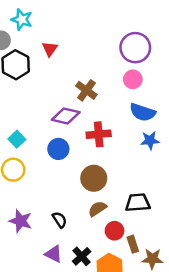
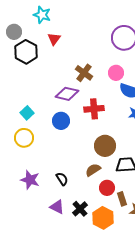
cyan star: (22, 20) -> (42, 15), moved
pink circle: (133, 79) -> (116, 73), moved
brown circle: (94, 178) -> (105, 146), moved

